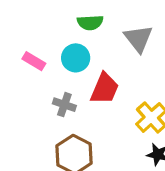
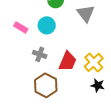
red trapezoid: (105, 89) -> (68, 61), moved

